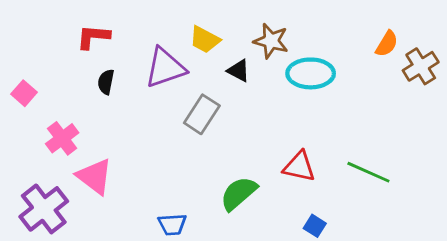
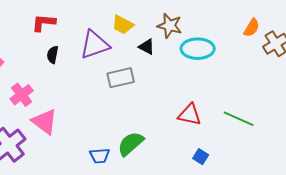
gray rectangle: (202, 114) -> (121, 78), turned 44
green semicircle: (239, 193) -> (131, 144), moved

